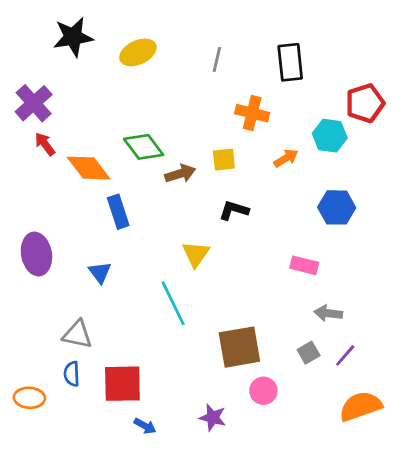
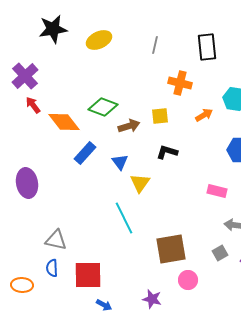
green diamond: (144, 147) -> (103, 107), turned -32
blue rectangle: (118, 212) -> (85, 153), turned 60
blue triangle: (100, 272) -> (120, 162), moved

